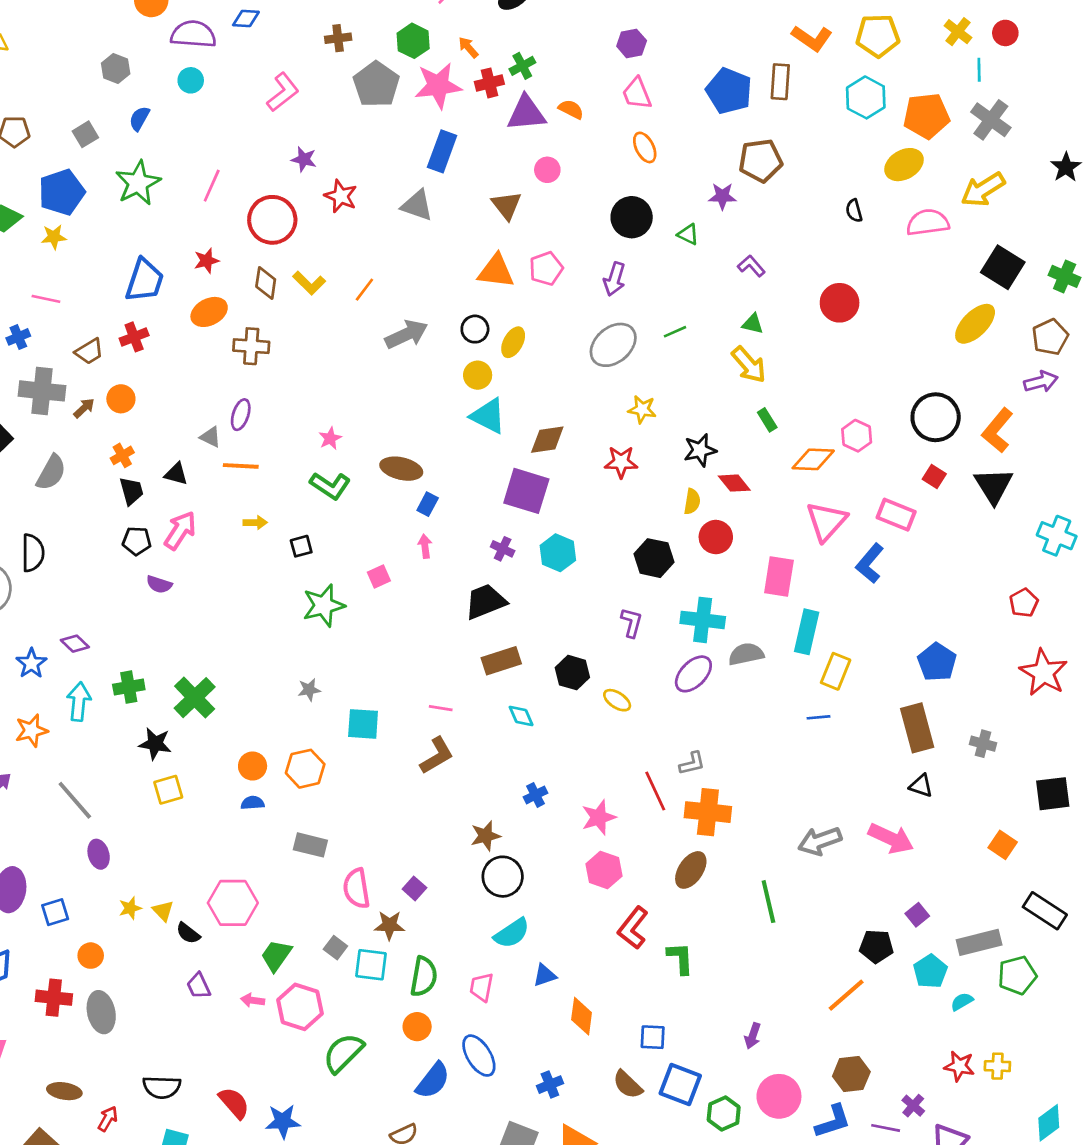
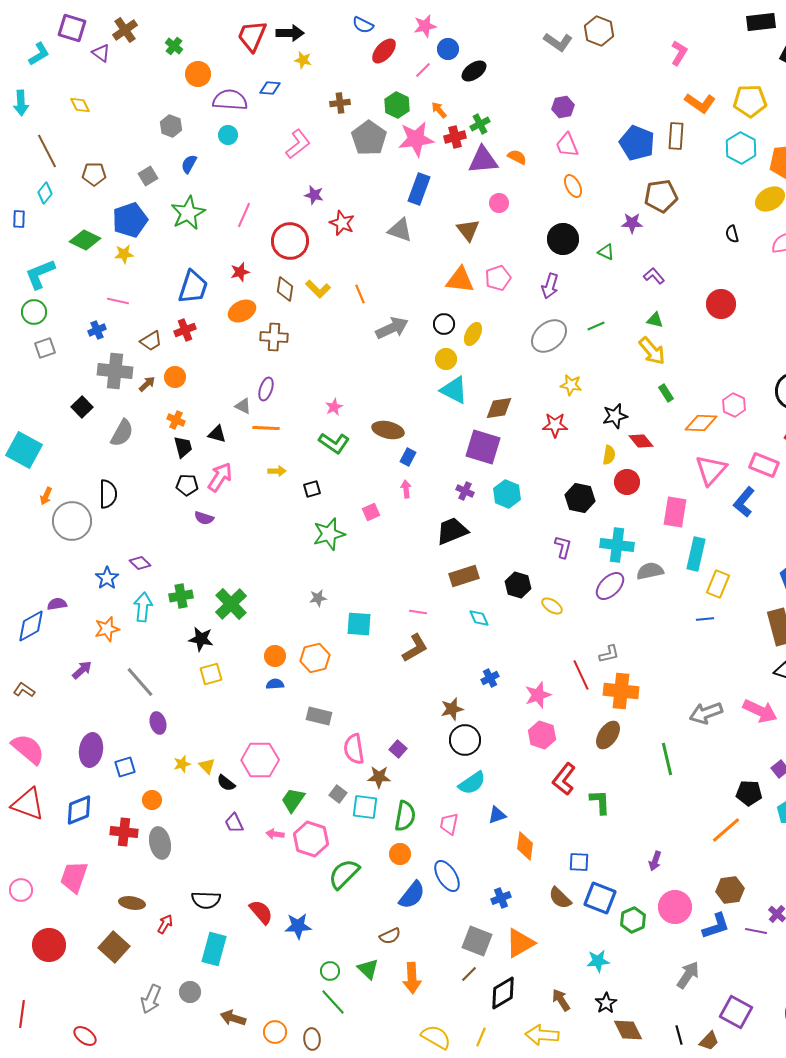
orange line: (364, 290) -> (360, 294), turned -60
orange cross: (122, 455) -> (176, 420), turned -36

